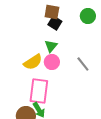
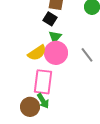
black square: (55, 23) -> (50, 19), moved
pink circle: (52, 62) -> (56, 53), size x1.5

